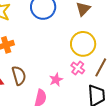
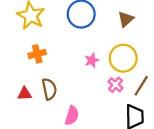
pink star: (56, 80) -> (92, 60), moved

